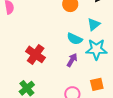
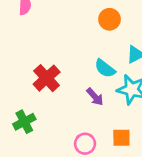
purple arrow: (72, 60) -> (95, 97), turned 96

